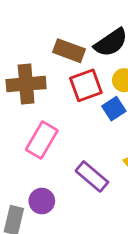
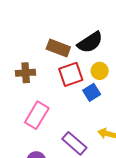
brown cross: (26, 84) -> (26, 73), size x0.7

